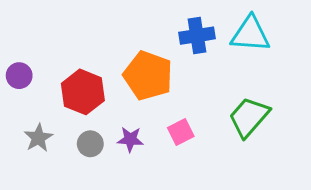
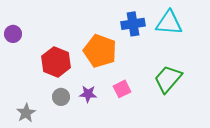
purple circle: (19, 76) -> (13, 34), moved
gray star: (38, 138) -> (26, 113), moved

